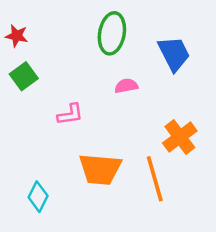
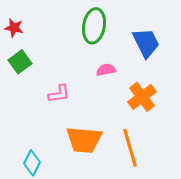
orange cross: (180, 137) -> (142, 97), moved

